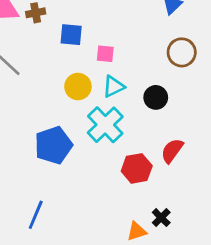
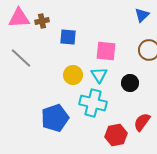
pink square: (105, 54) -> (106, 51), moved, size x1.5
cyan triangle: (113, 87) -> (99, 75), turned -36
cyan cross: (105, 125) -> (93, 103), turned -32

